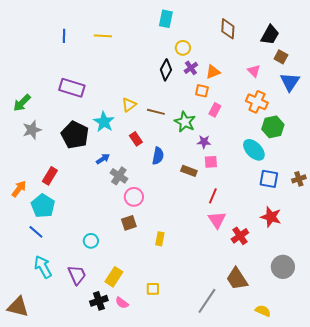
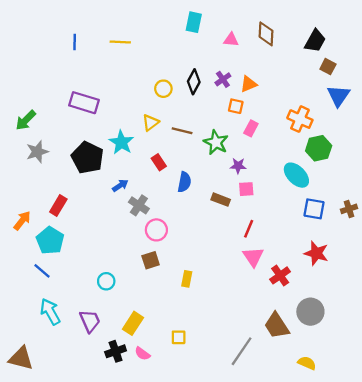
yellow circle: (183, 48) -> (163, 89), moved
pink triangle: (254, 71) -> (231, 40), moved, turned -40
gray circle: (283, 267) -> (310, 312), moved

